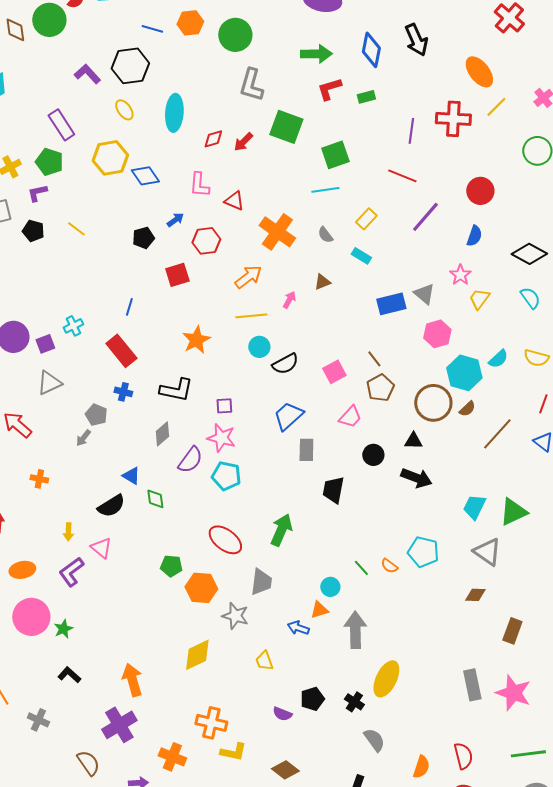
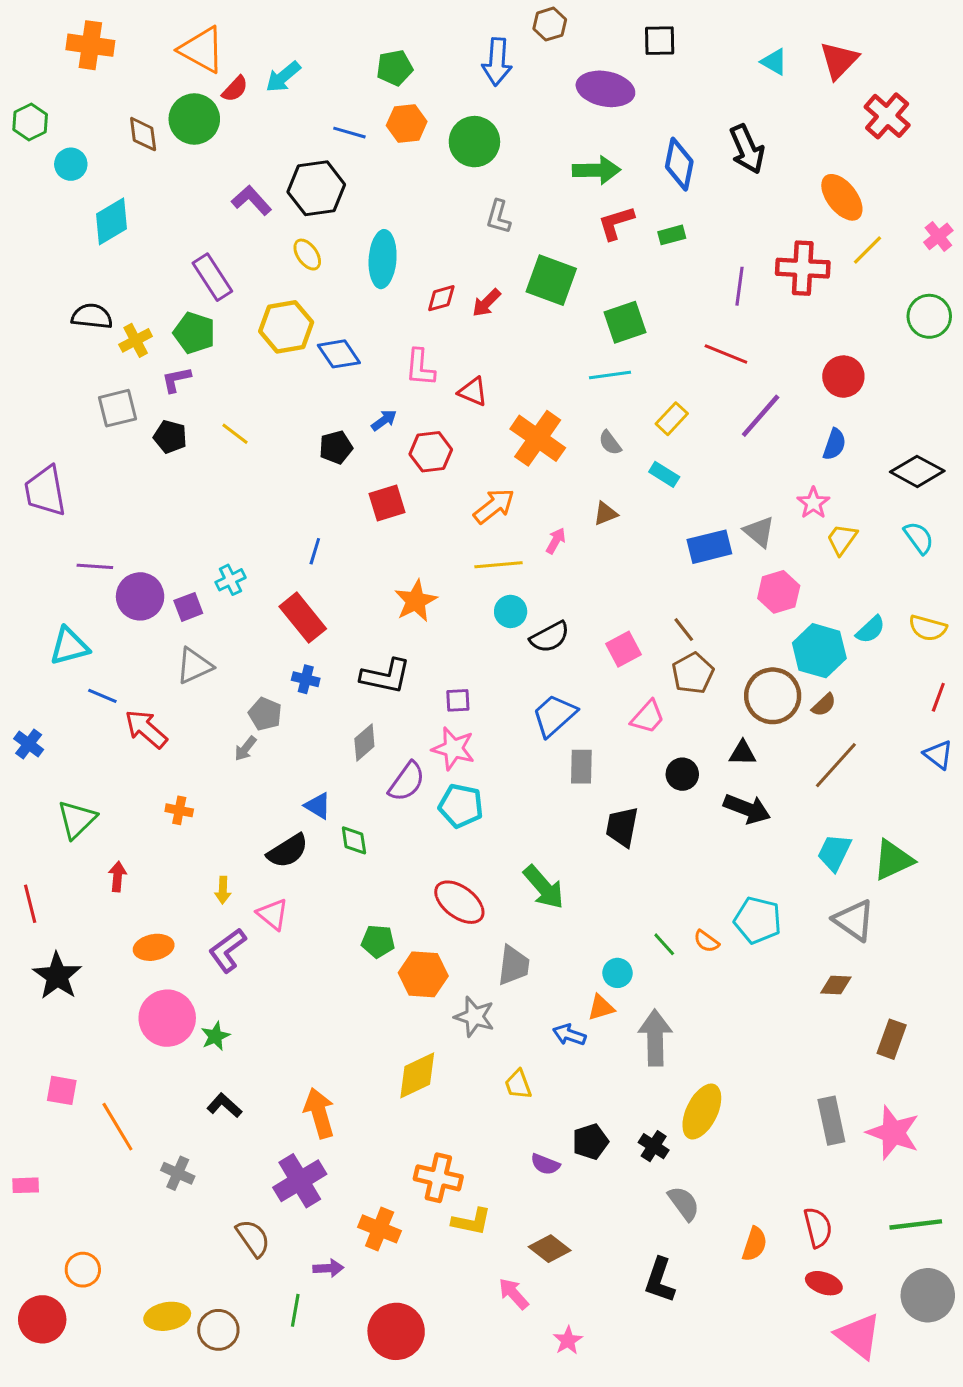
gray L-shape: (251, 85) -> (499, 217), size x0.7
brown line: (497, 434) -> (836, 765), moved
green arrow: (281, 530) -> (544, 887), turned 116

